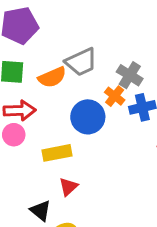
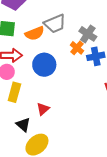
blue circle: (88, 117) -> (44, 65), moved
yellow rectangle: (57, 153) -> (14, 92), moved, turned -66

